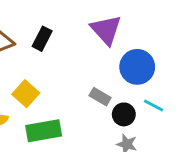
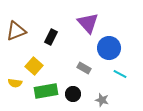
black rectangle: (42, 39) -> (51, 37), moved
black circle: (124, 114) -> (73, 94), moved

